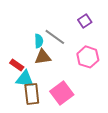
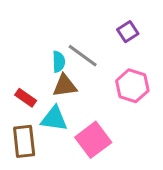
cyan triangle: (25, 79) -> (54, 119), moved
brown rectangle: (32, 94) -> (24, 141), moved

